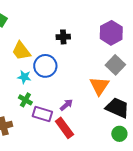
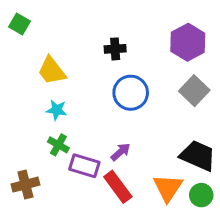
blue circle: (45, 66) -> (131, 93), moved
orange triangle: (99, 86) -> (168, 188), moved

